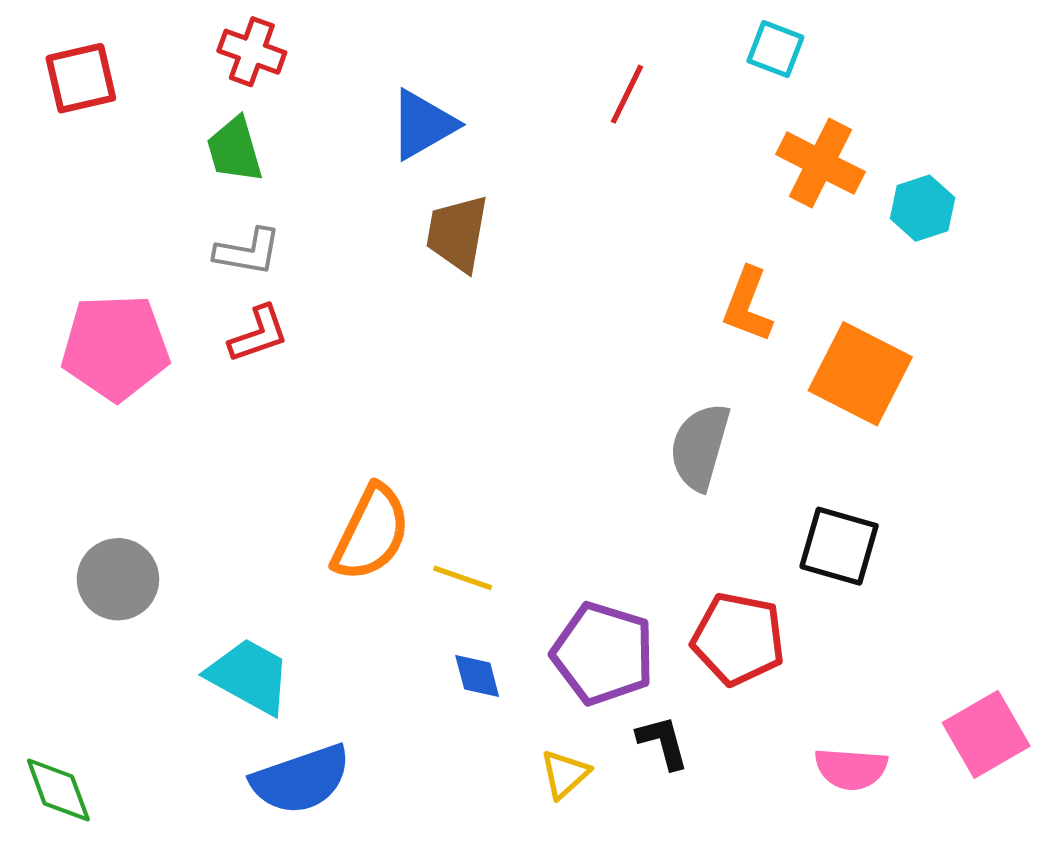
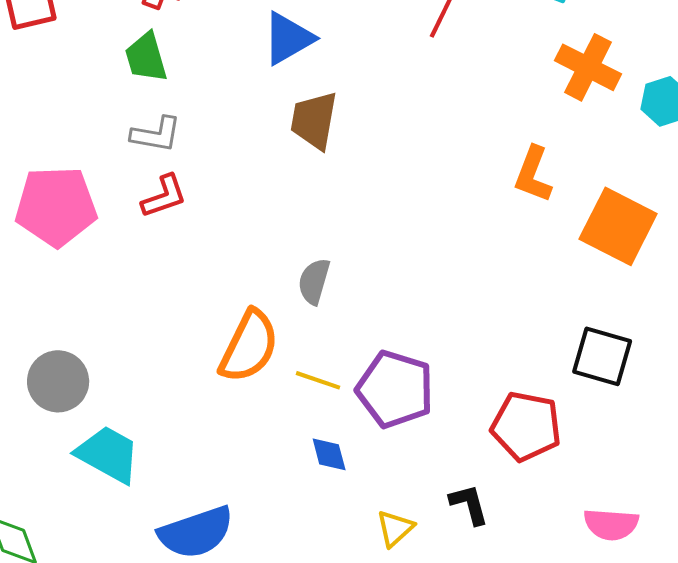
gray semicircle: (700, 447) -> (314, 281), moved, size x0.7
purple pentagon: (603, 653) -> (395, 389), moved
cyan trapezoid: (249, 676) -> (108, 454), moved

